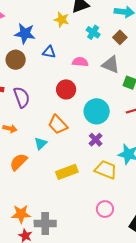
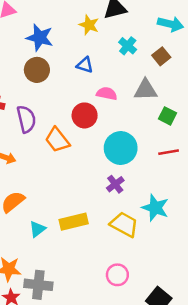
blue triangle: (49, 52) -> (85, 65), moved
brown circle: (16, 60) -> (37, 70), moved
pink semicircle: (80, 62) -> (107, 94), moved
gray triangle: (111, 65) -> (146, 90), turned -30
orange trapezoid: (58, 125) -> (57, 140), moved
cyan triangle: (41, 143) -> (37, 229), moved

